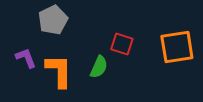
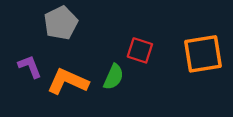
orange L-shape: (59, 71) -> (68, 81), turned -66

